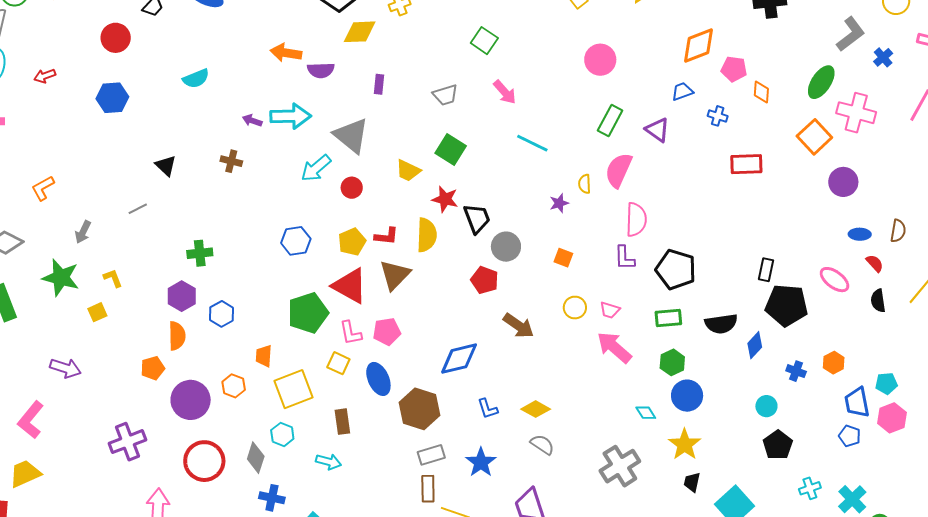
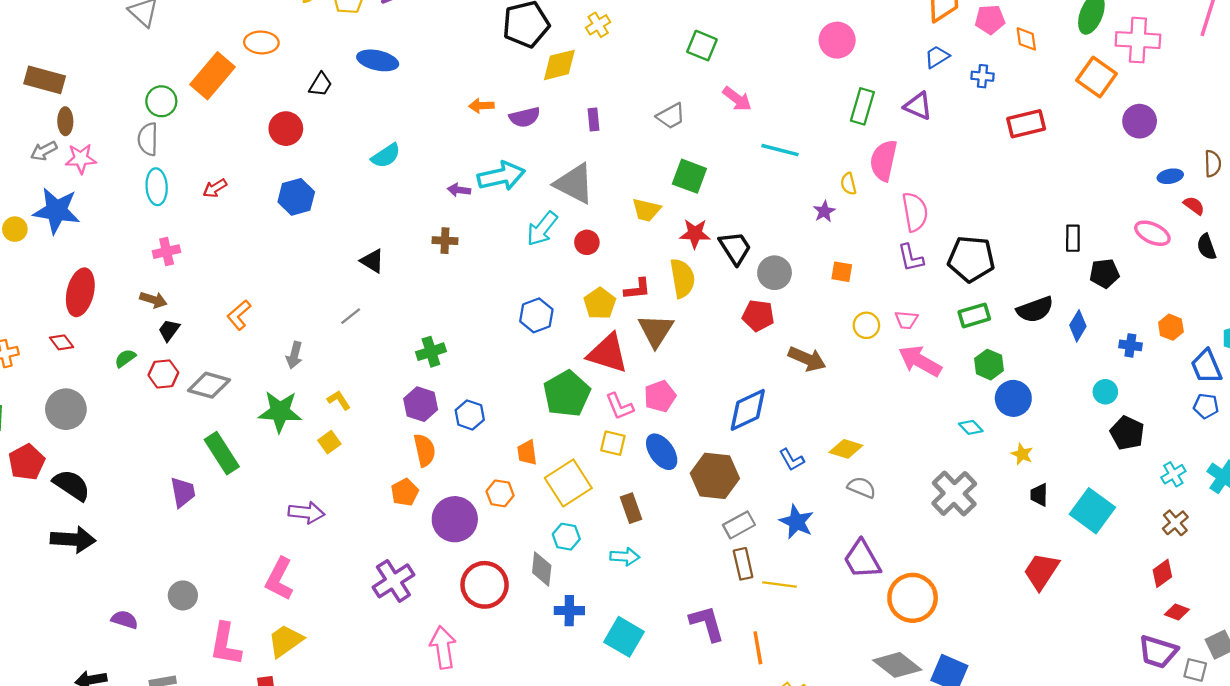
orange arrow: (286, 53) -> (481, 106), size x0.7
black pentagon: (787, 305) -> (1104, 273), size x0.6
yellow star: (685, 444) -> (1022, 454), size x0.6

